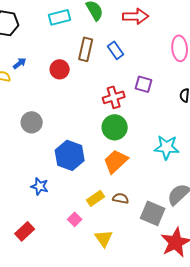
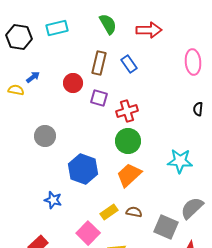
cyan rectangle: (60, 17) -> (57, 28), moved
purple square: (144, 84) -> (99, 98), moved
pink square: (75, 219) -> (88, 233), size x1.6

